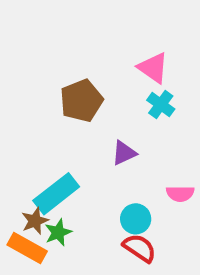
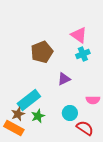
cyan cross: (161, 105) -> (83, 54), turned 32
green star: (58, 232) -> (38, 116), moved
red semicircle: (140, 248) -> (85, 128), moved

